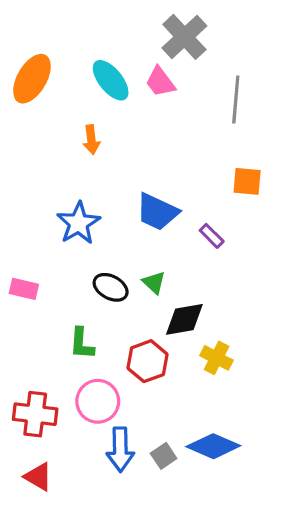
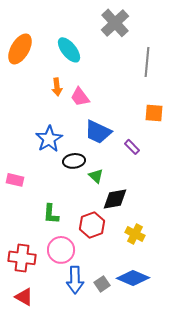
pink trapezoid: (160, 82) -> (80, 97), moved
black ellipse: (111, 287) -> (74, 161), moved, turned -35
yellow cross: (217, 358) -> (135, 234), moved

